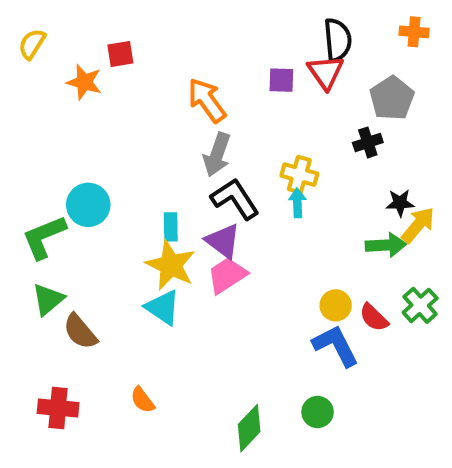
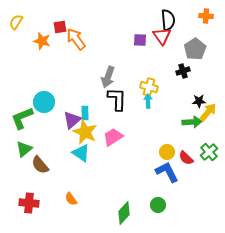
orange arrow: (207, 100) -> (76, 39), moved
black L-shape: (235, 199) -> (117, 99), turned 35
purple triangle: (223, 241) -> (72, 120), moved, turned 42

